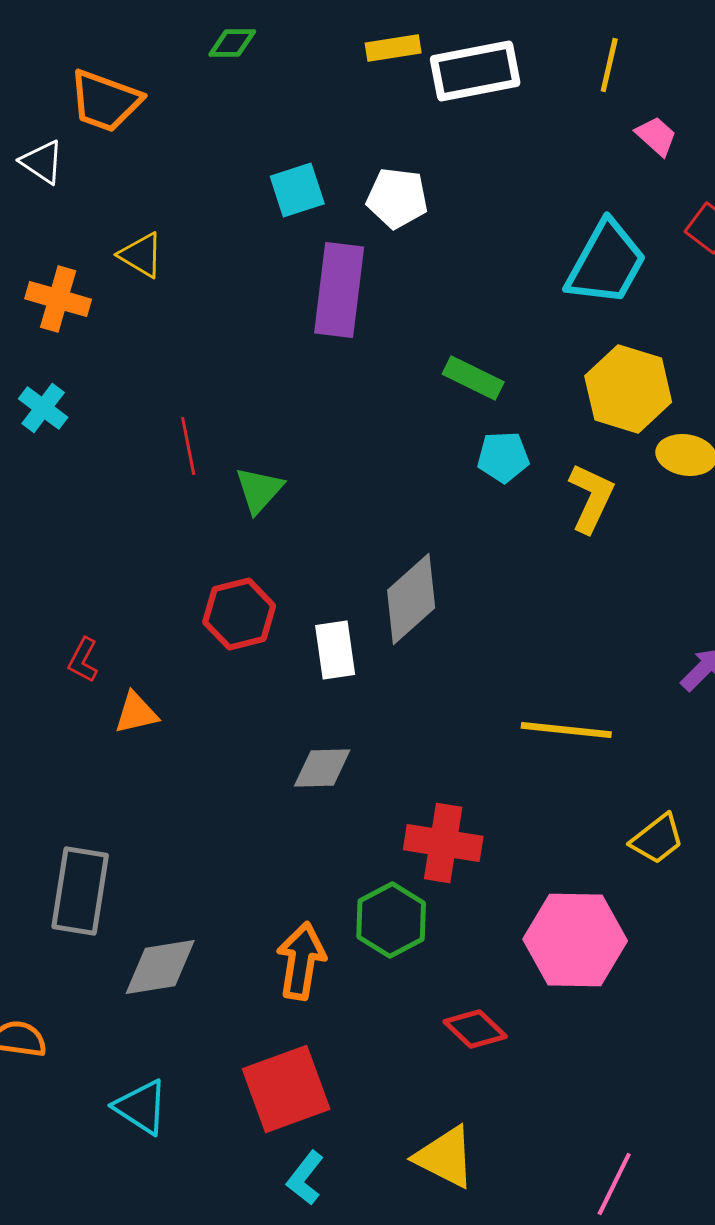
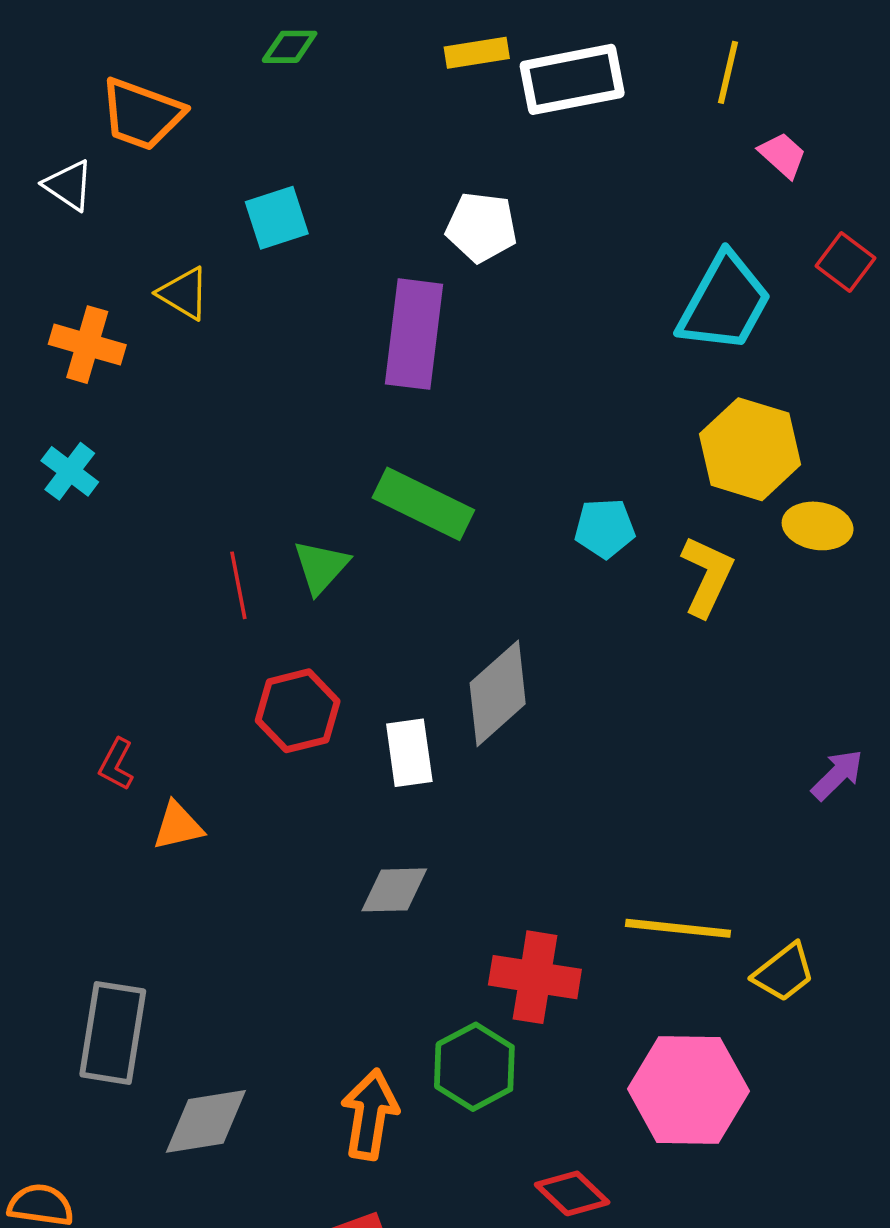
cyan square: (297, 190) -> (277, 218), moved
green rectangle: (473, 378) -> (423, 504), moved, size x1.4
red line: (188, 446) -> (238, 585), moved
yellow line: (566, 730) -> (678, 928), moved

